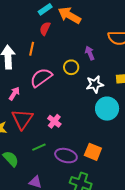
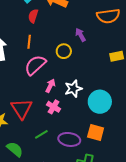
orange line: (32, 49) -> (29, 42), moved
white star: (95, 84) -> (73, 89), moved
pink arrow: (14, 93) -> (50, 86), moved
cyan circle: (107, 109) -> (100, 102), moved

